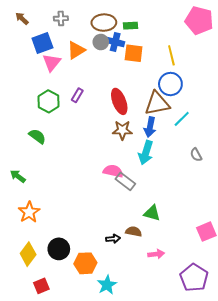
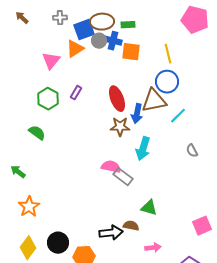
blue square: (42, 43) -> (84, 30), moved
blue arrow: (150, 127) -> (137, 114), moved
black arrow: (113, 239) -> (111, 233), size x1.6

